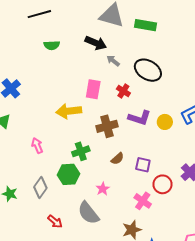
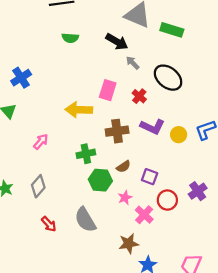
pink arrow: (37, 146) -> (41, 142), turned 56
green hexagon: (68, 174) -> (100, 180), moved
pink star: (103, 189) -> (125, 198), moved

